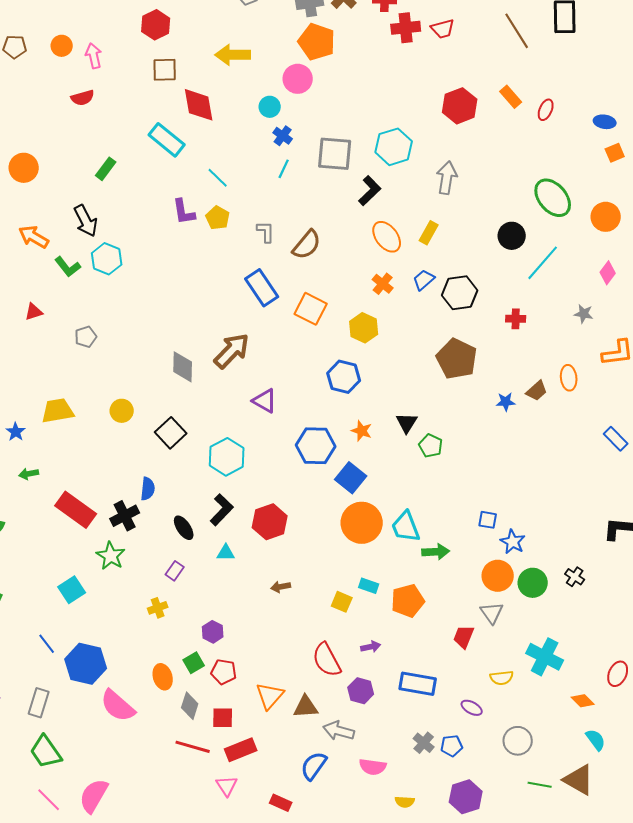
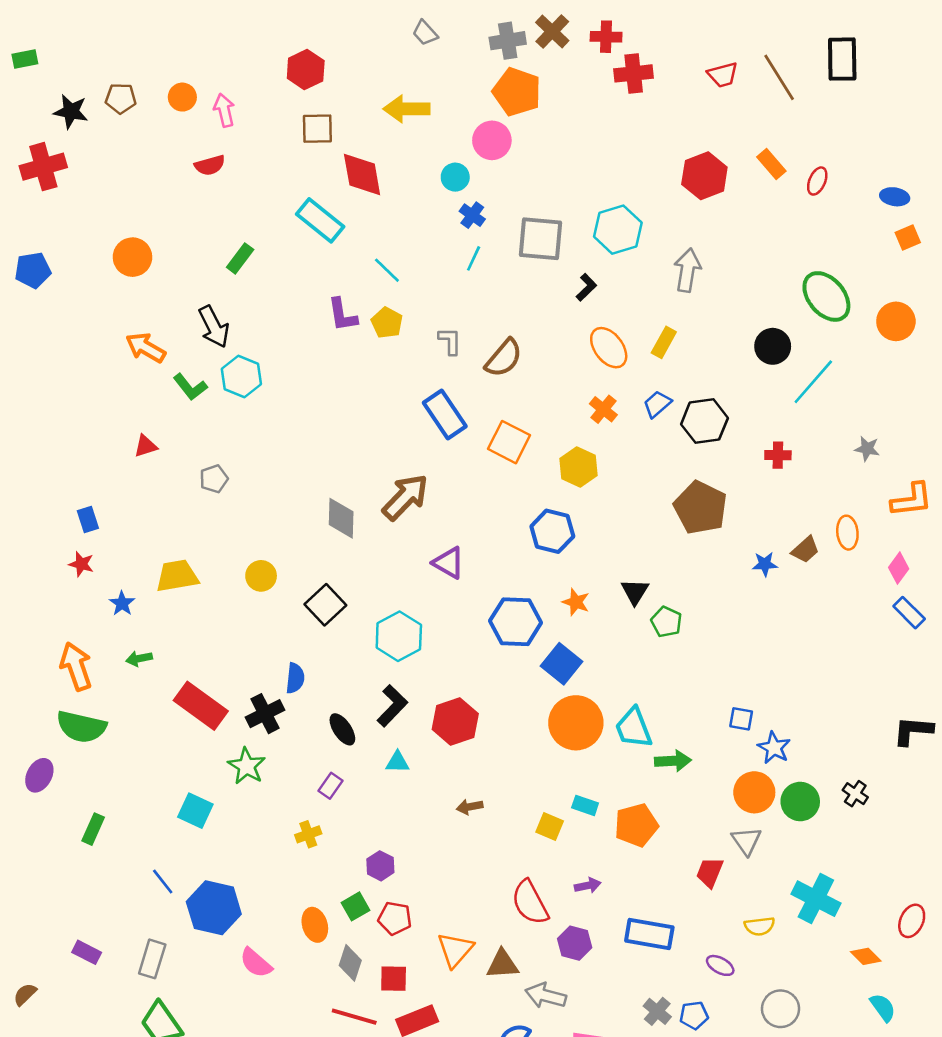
red trapezoid: (443, 29) -> (723, 75), moved
black L-shape: (370, 191) -> (586, 287), size x0.7
pink diamond: (608, 273) -> (899, 568), moved
cyan square: (72, 590) -> (195, 811), turned -32
pink semicircle: (118, 706) -> (256, 963), size x0.7

